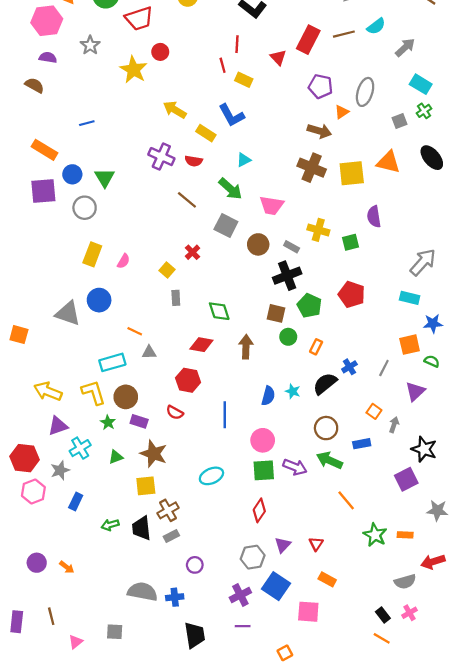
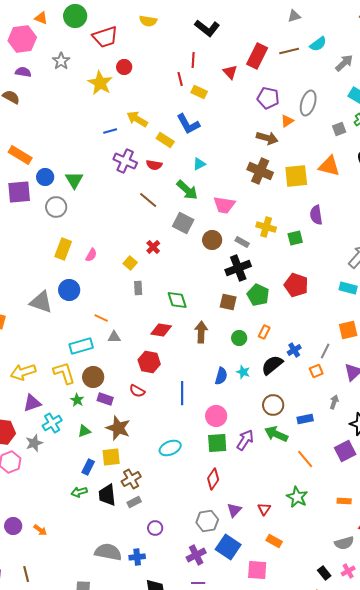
blue line: (87, 123) -> (110, 131), moved
green circle: (288, 337) -> (239, 338), moved
yellow arrow: (48, 391) -> (23, 372), turned -40
orange square: (374, 411) -> (316, 371), moved, turned 32
purple arrow: (295, 467) -> (245, 440), turned -80
orange line: (346, 500) -> (305, 459), moved
blue rectangle: (76, 502) -> (88, 467), moved
green star: (375, 535) -> (297, 497), moved

